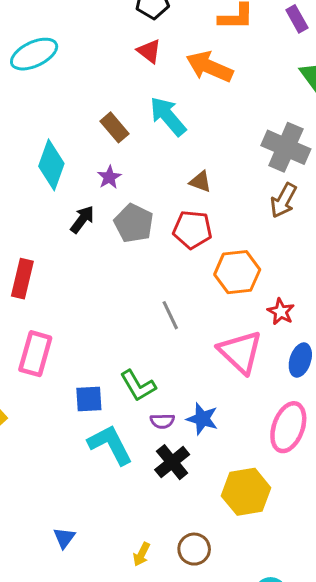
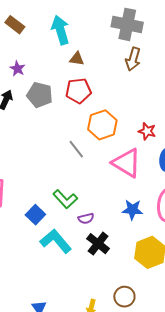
cyan arrow: (168, 116) -> (60, 30), moved, turned 36
brown rectangle: (114, 127) -> (15, 25), moved
orange hexagon: (237, 272) -> (102, 125), moved
blue square: (89, 399) -> (35, 215), turned -30
blue star: (202, 419) -> (132, 210), moved

